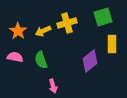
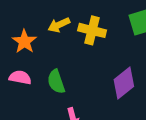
yellow cross: (67, 23) -> (92, 30), turned 30
yellow arrow: (43, 31) -> (59, 25), moved

